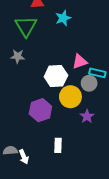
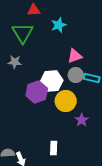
pink triangle: (80, 62) -> (75, 56), moved
gray circle: (89, 83) -> (76, 75), moved
purple hexagon: (40, 110) -> (37, 92), moved

